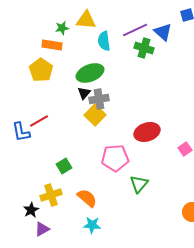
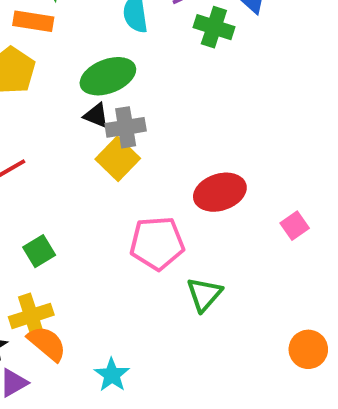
black triangle: (84, 93) -> (96, 116), turned -48
green square: (64, 166) -> (39, 251), moved
orange semicircle: (87, 198) -> (47, 343), moved
cyan star: (92, 225) -> (112, 375), turned 30

